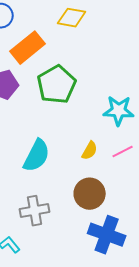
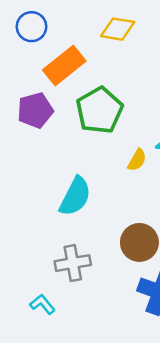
yellow semicircle: (90, 151) -> (137, 160), moved

